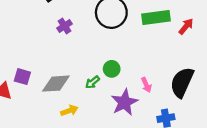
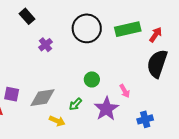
green arrow: (92, 82) -> (75, 104), moved
black semicircle: (182, 82) -> (157, 64), moved
yellow arrow: (69, 111) -> (57, 121), turned 49

